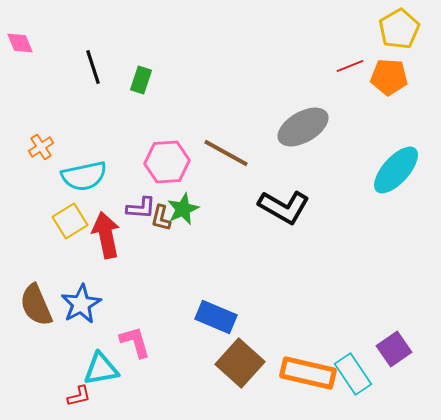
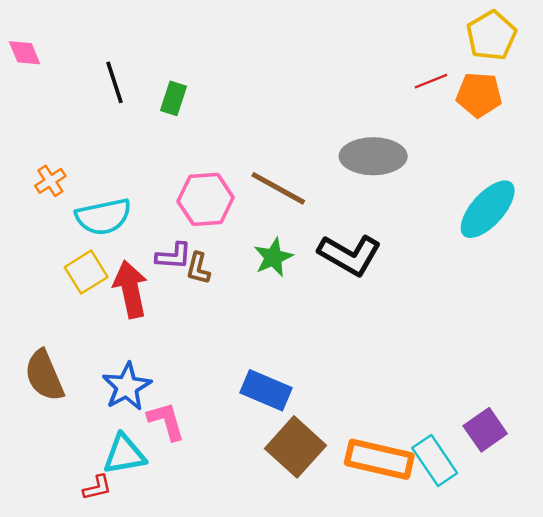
gray ellipse: (303, 127) -> (373, 156), turned 30
green star: (183, 209) -> (273, 257), moved
blue star: (81, 304) -> (127, 387), moved

